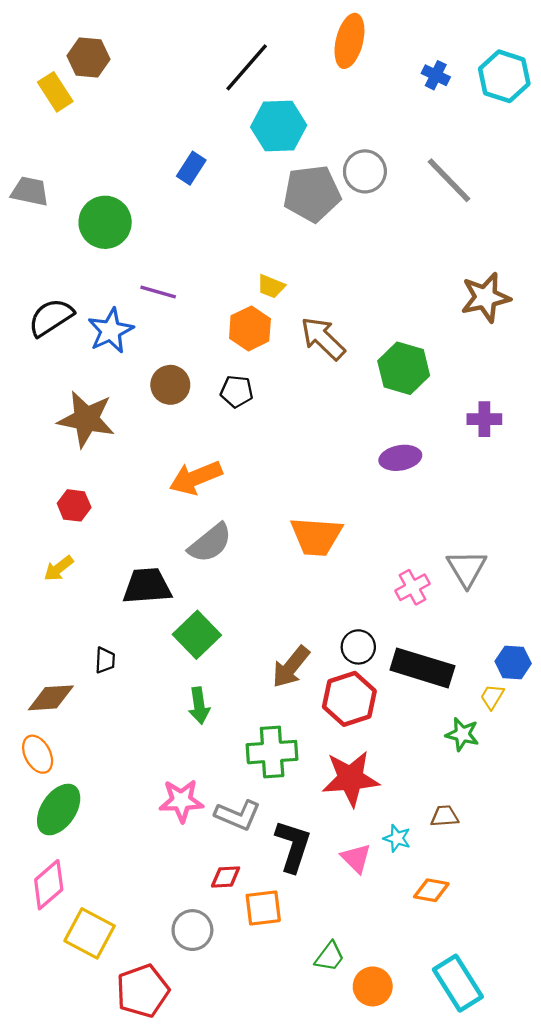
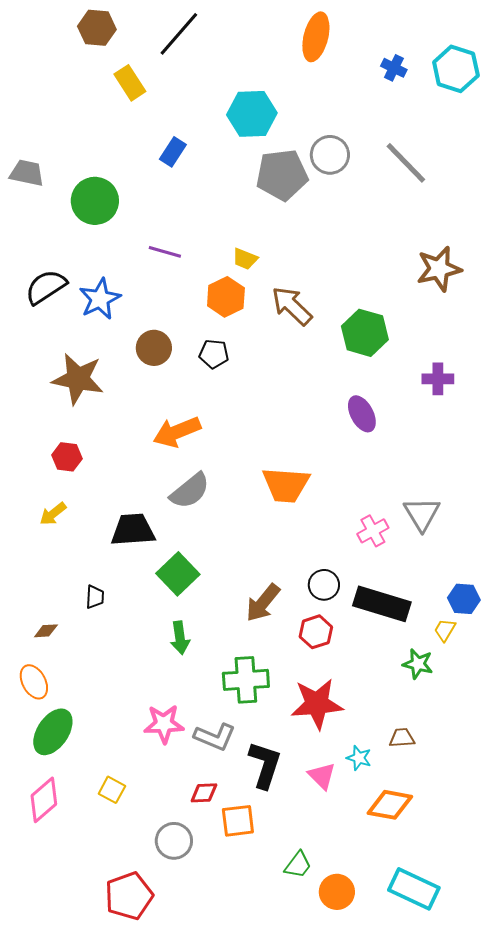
brown hexagon: (88, 58) -> (97, 28), moved
black line: (247, 67) -> (179, 34), moved
yellow rectangle: (55, 92) -> (130, 83), moved
purple line: (158, 292) -> (165, 252), moved
purple ellipse: (400, 458) -> (362, 414), turned 72
brown diamond: (51, 698) -> (46, 631), size x0.6
red hexagon: (349, 699) -> (316, 632), size x0.7
orange diamond: (431, 890) -> (390, 805), size x1.4
yellow square: (90, 933) -> (112, 790), moved, size x0.6
cyan rectangle: (458, 983) -> (414, 889), turned -33

